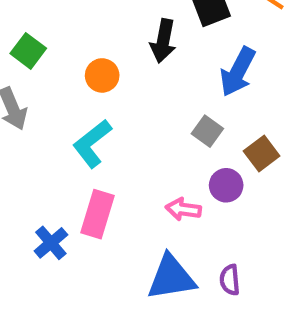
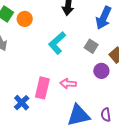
orange circle: (102, 75) -> (25, 19), moved
cyan L-shape: (92, 143) -> (57, 43), moved
pink arrow: (183, 209) -> (68, 84), moved

